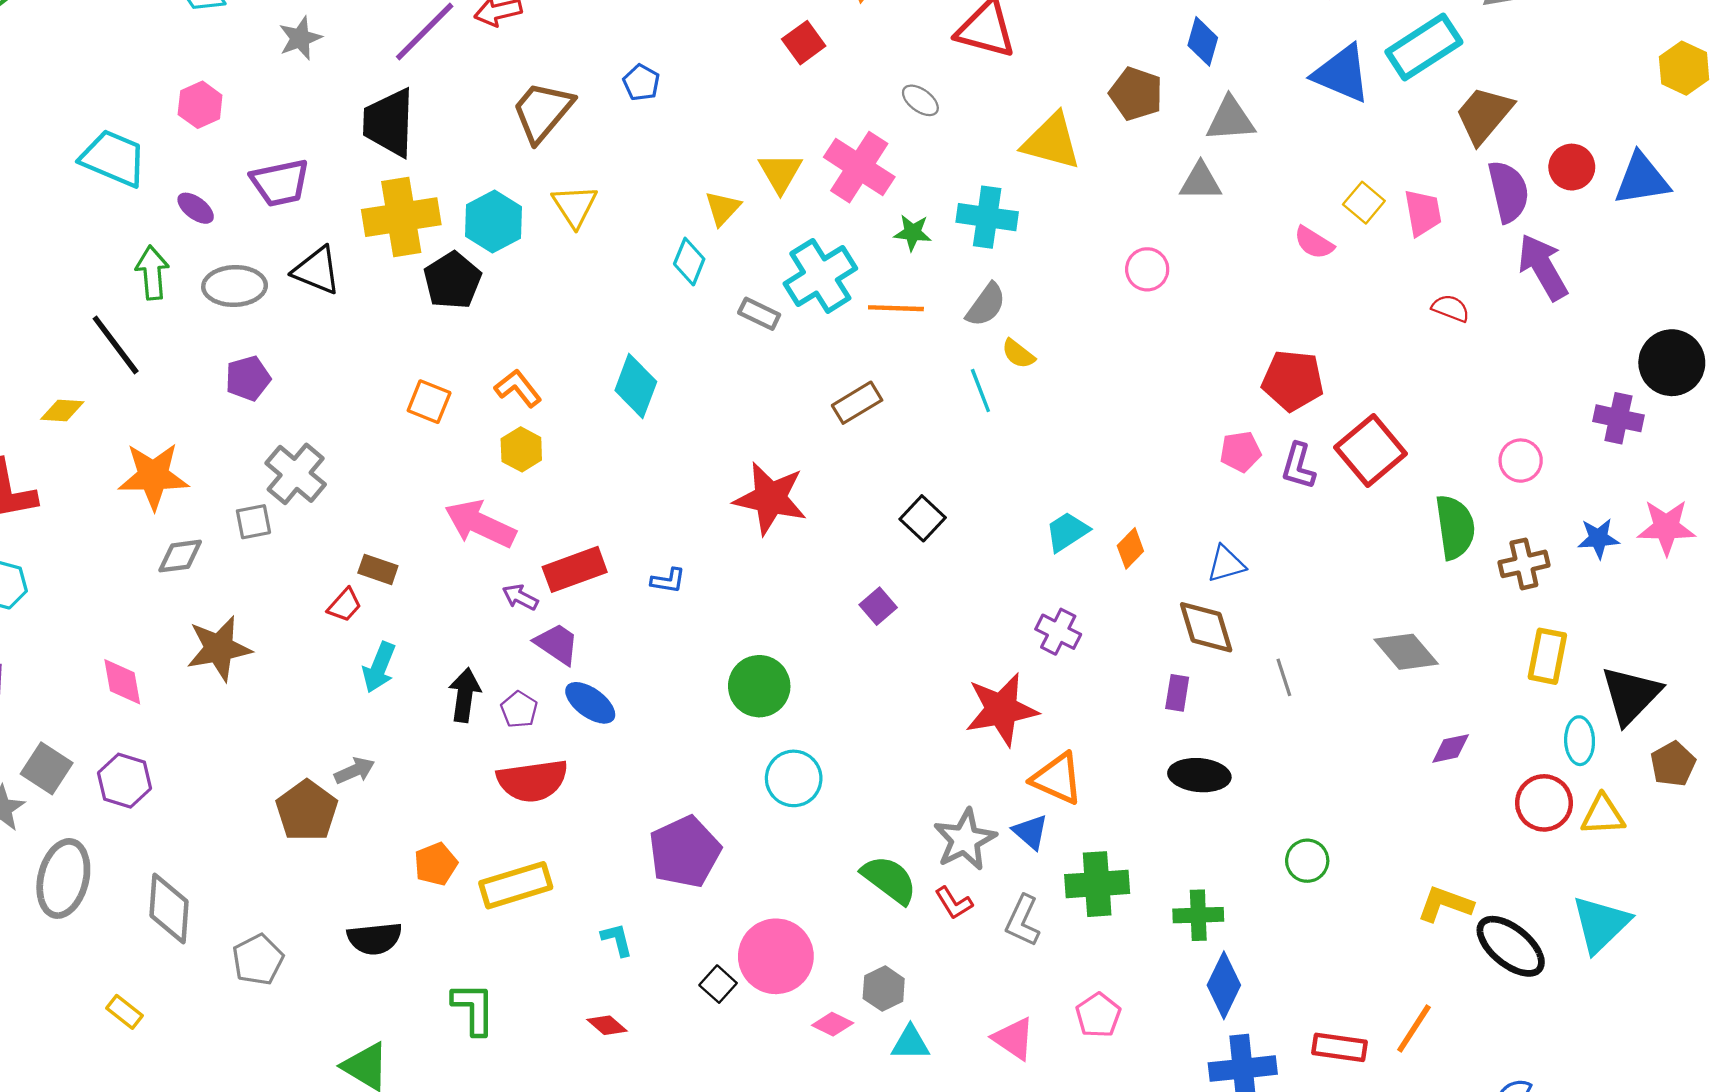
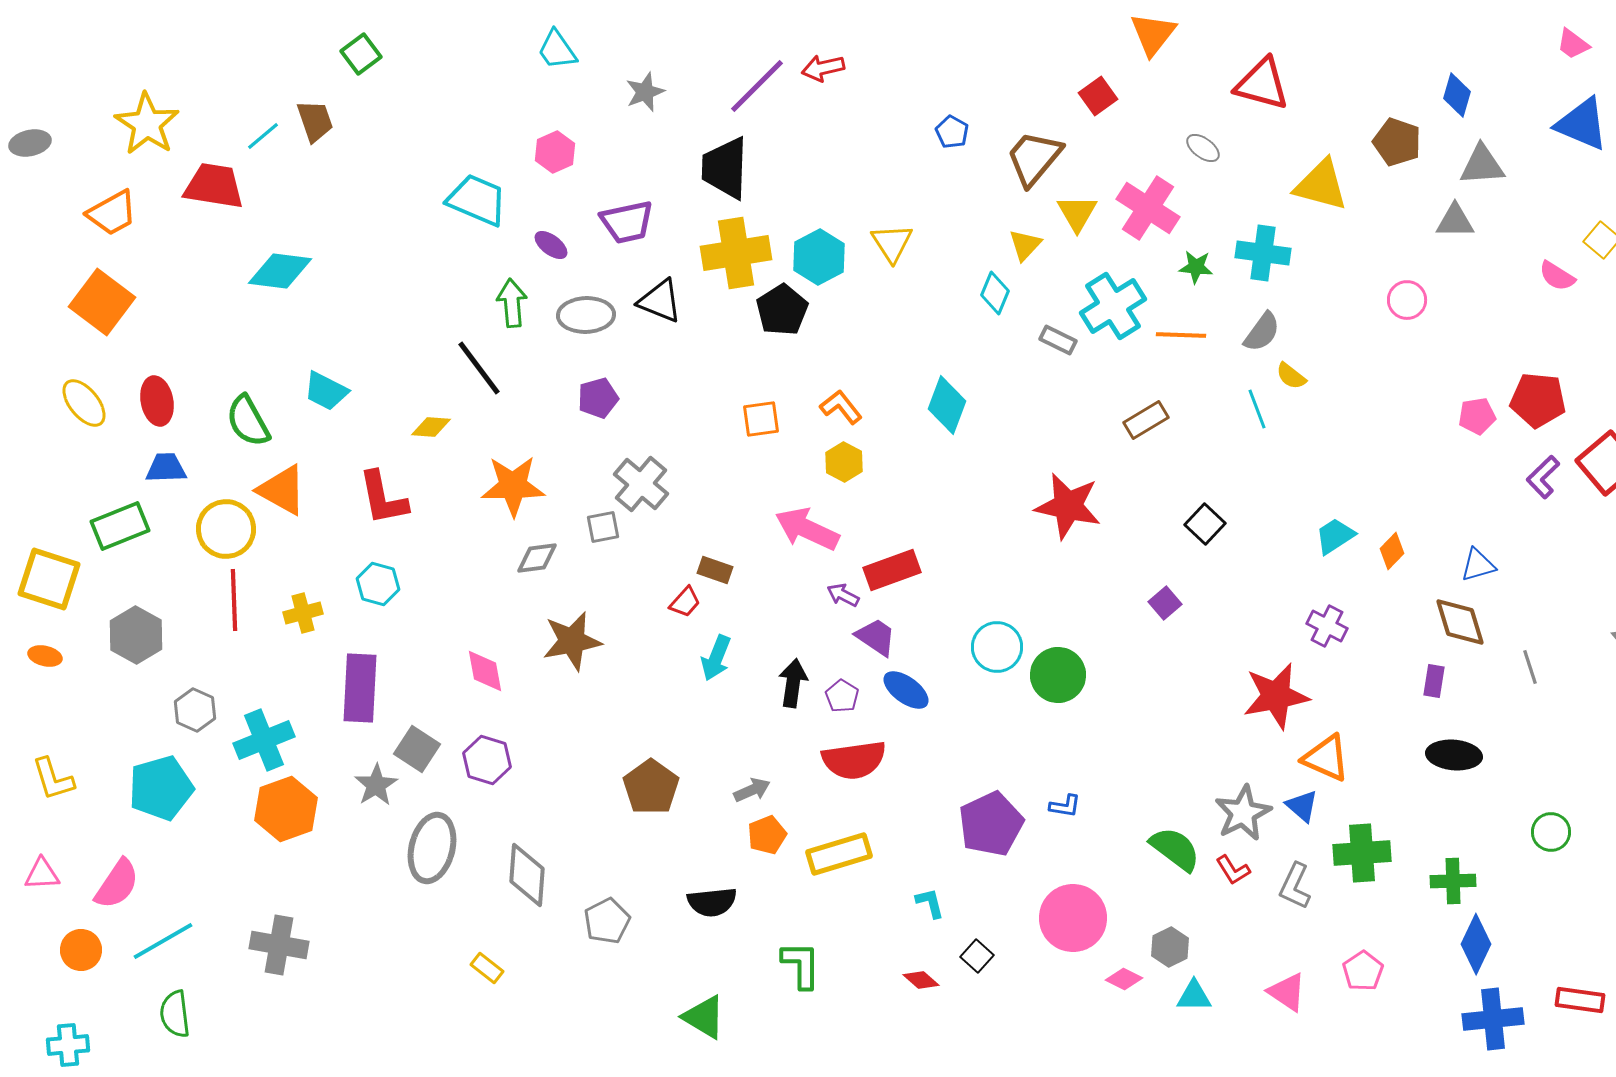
brown trapezoid: (542, 111) -> (1034, 158), moved
orange square: (429, 402) -> (761, 419), turned -30
pink pentagon: (1241, 452) -> (1477, 416), moved
purple L-shape: (1298, 466) -> (1543, 477), turned 30
blue L-shape: (668, 581) -> (1065, 806), moved
gray arrow: (355, 771) -> (752, 790), moved
cyan circle: (794, 778) -> (997, 647), moved
black square: (718, 984) -> (977, 956), moved

